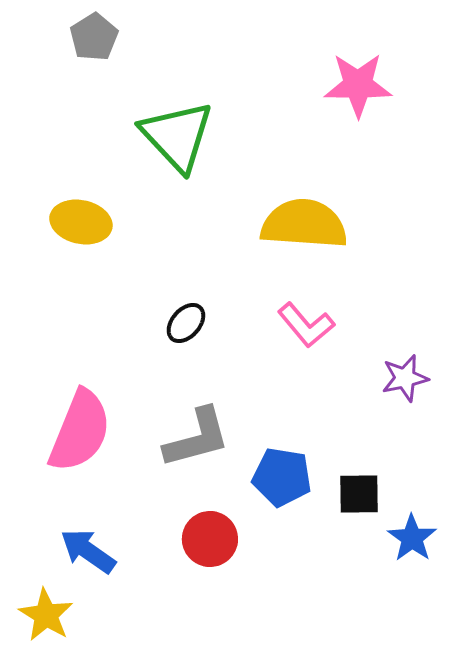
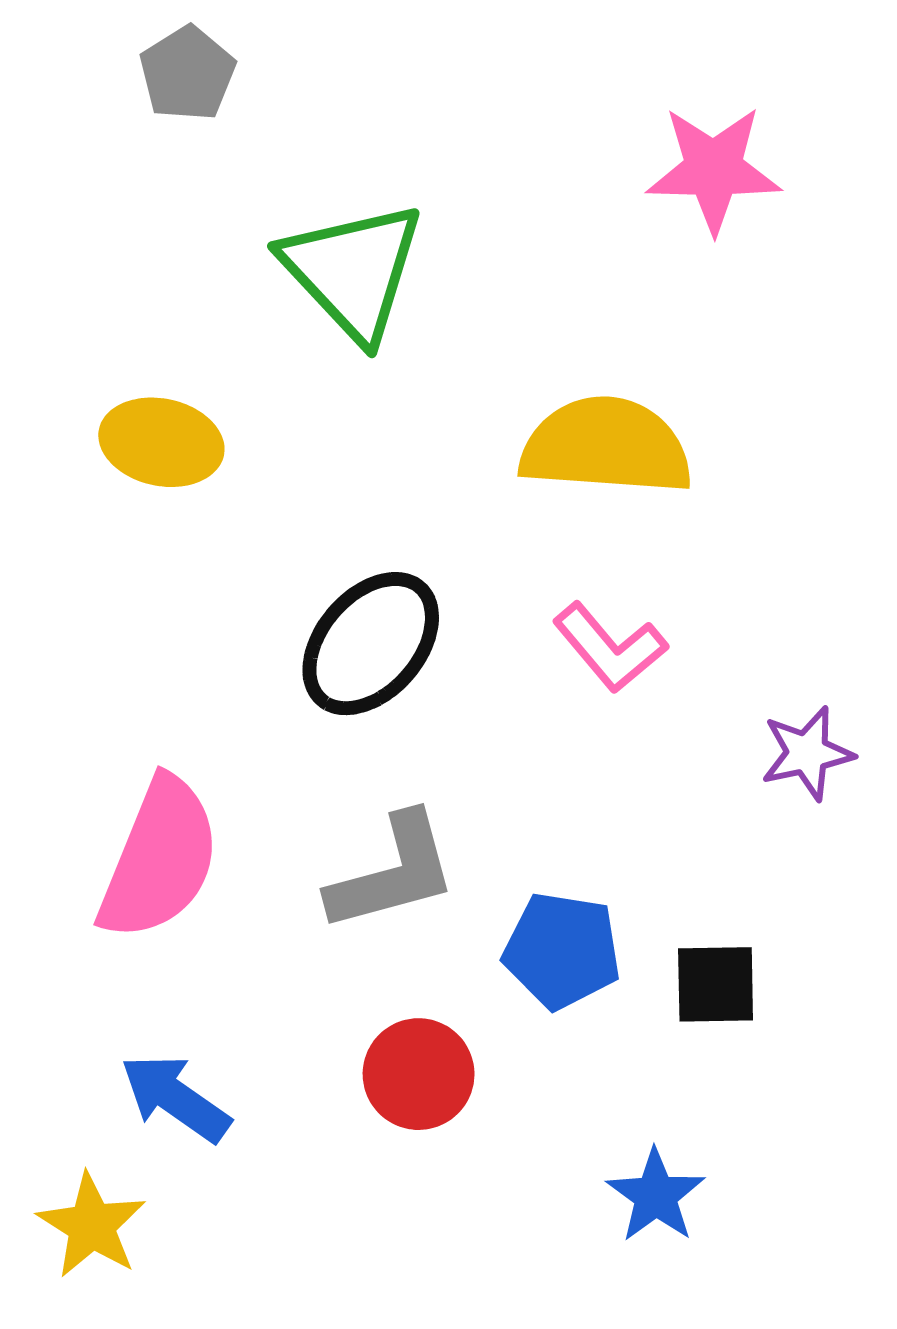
black ellipse: (186, 323) -> (371, 644), size x1.8
blue star: (412, 538) -> (656, 1196), moved

